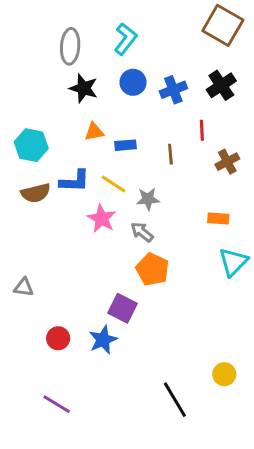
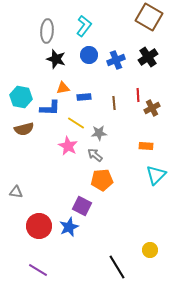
red line: (202, 130) -> (138, 95), moved
blue L-shape: (75, 181) -> (50, 108), moved
orange pentagon: (152, 269) -> (102, 180), turned -30
red circle: (58, 338) -> (39, 226), size x1.6

